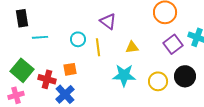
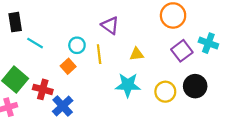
cyan line: (40, 37) -> (35, 43), turned 35
orange square: (70, 69) -> (68, 66), moved, turned -32

